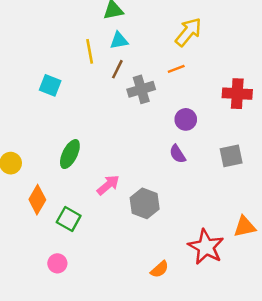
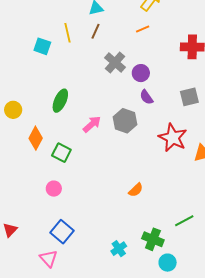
yellow line: (90, 51) -> (68, 33), moved
gray cross: (141, 89) -> (115, 63), moved, turned -30
purple circle: (186, 119) -> (141, 73), moved
gray hexagon: (145, 203) -> (125, 121), moved
red star: (206, 247) -> (173, 138), moved

